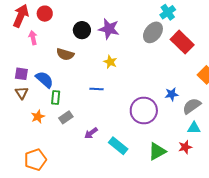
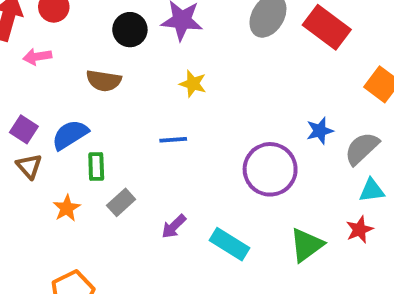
pink arrow: (33, 38) -> (37, 57), turned -80
purple square: (21, 74) -> (24, 129), turned 32
blue semicircle: (44, 80) -> (70, 135), turned -66

